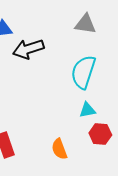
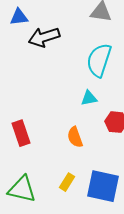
cyan triangle: (87, 110) -> (89, 98), moved

